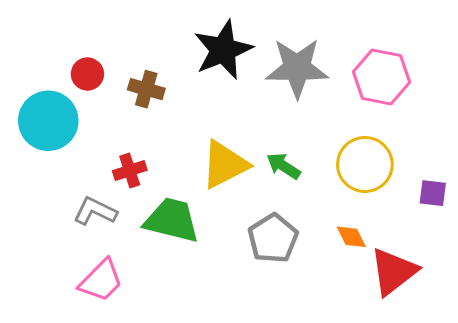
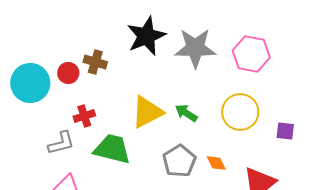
red circle: (87, 74) -> (68, 73), moved
gray L-shape: (95, 211) -> (61, 143), turned 140
orange diamond: (351, 237) -> (216, 163), moved

